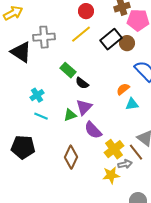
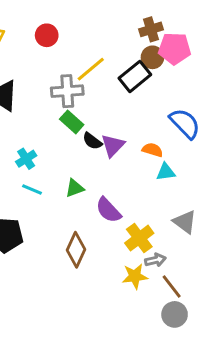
red circle: (86, 11) -> (47, 35), moved
gray cross: (44, 37) -> (67, 91), moved
brown circle: (127, 43) -> (152, 57), moved
orange semicircle: (123, 89) -> (152, 150), turned 56
purple triangle: (84, 107) -> (113, 145), moved
brown line: (136, 152) -> (172, 287), moved

